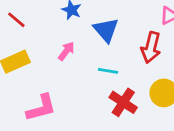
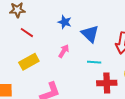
red cross: (123, 102) -> (107, 83), turned -30

